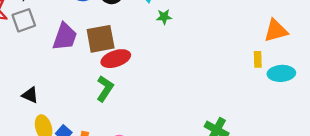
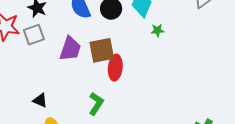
red ellipse: (116, 59) -> (115, 68), turned -65
green L-shape: (105, 89) -> (96, 104), moved

